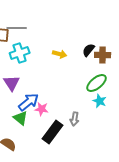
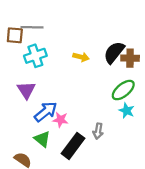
black semicircle: (89, 50) -> (114, 52), size x1.5
green triangle: (21, 118) -> (42, 139), moved

